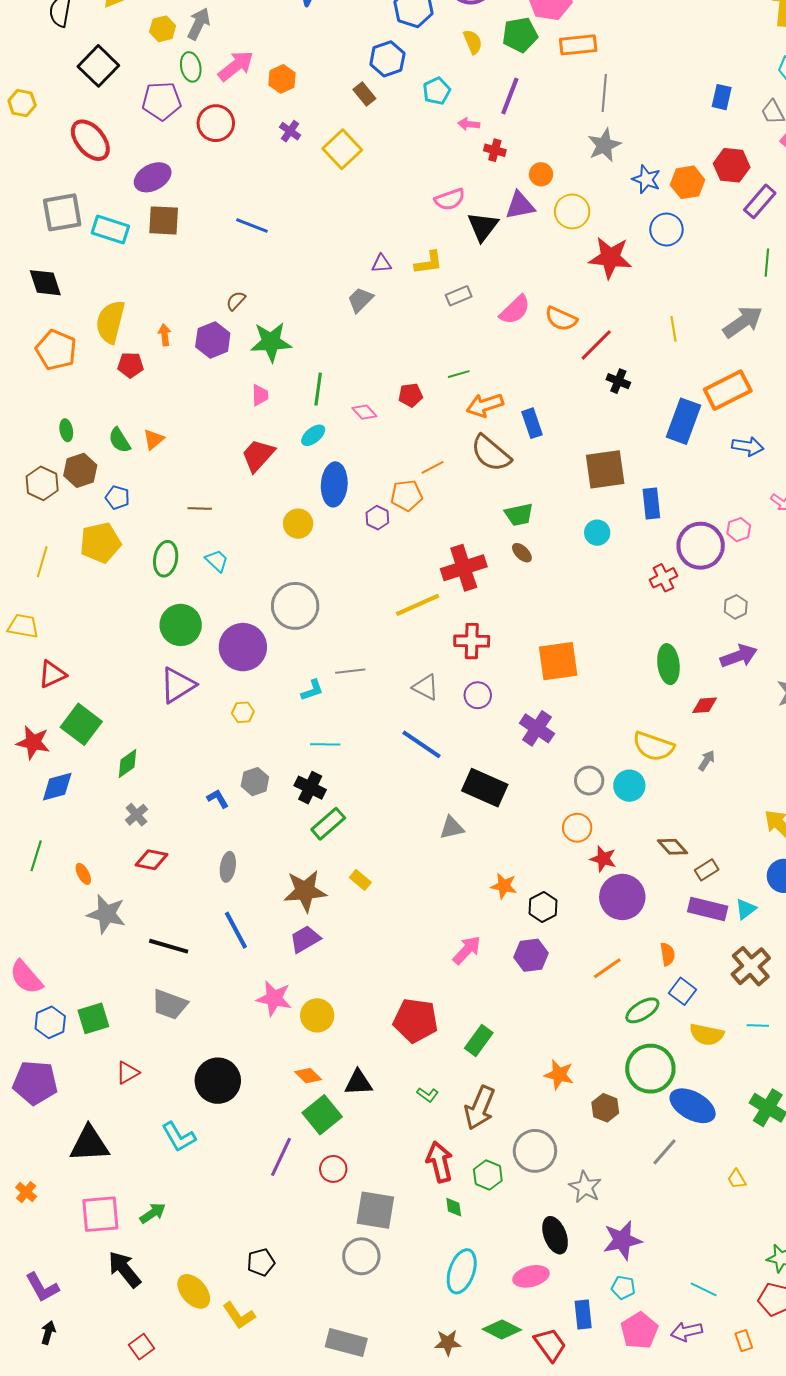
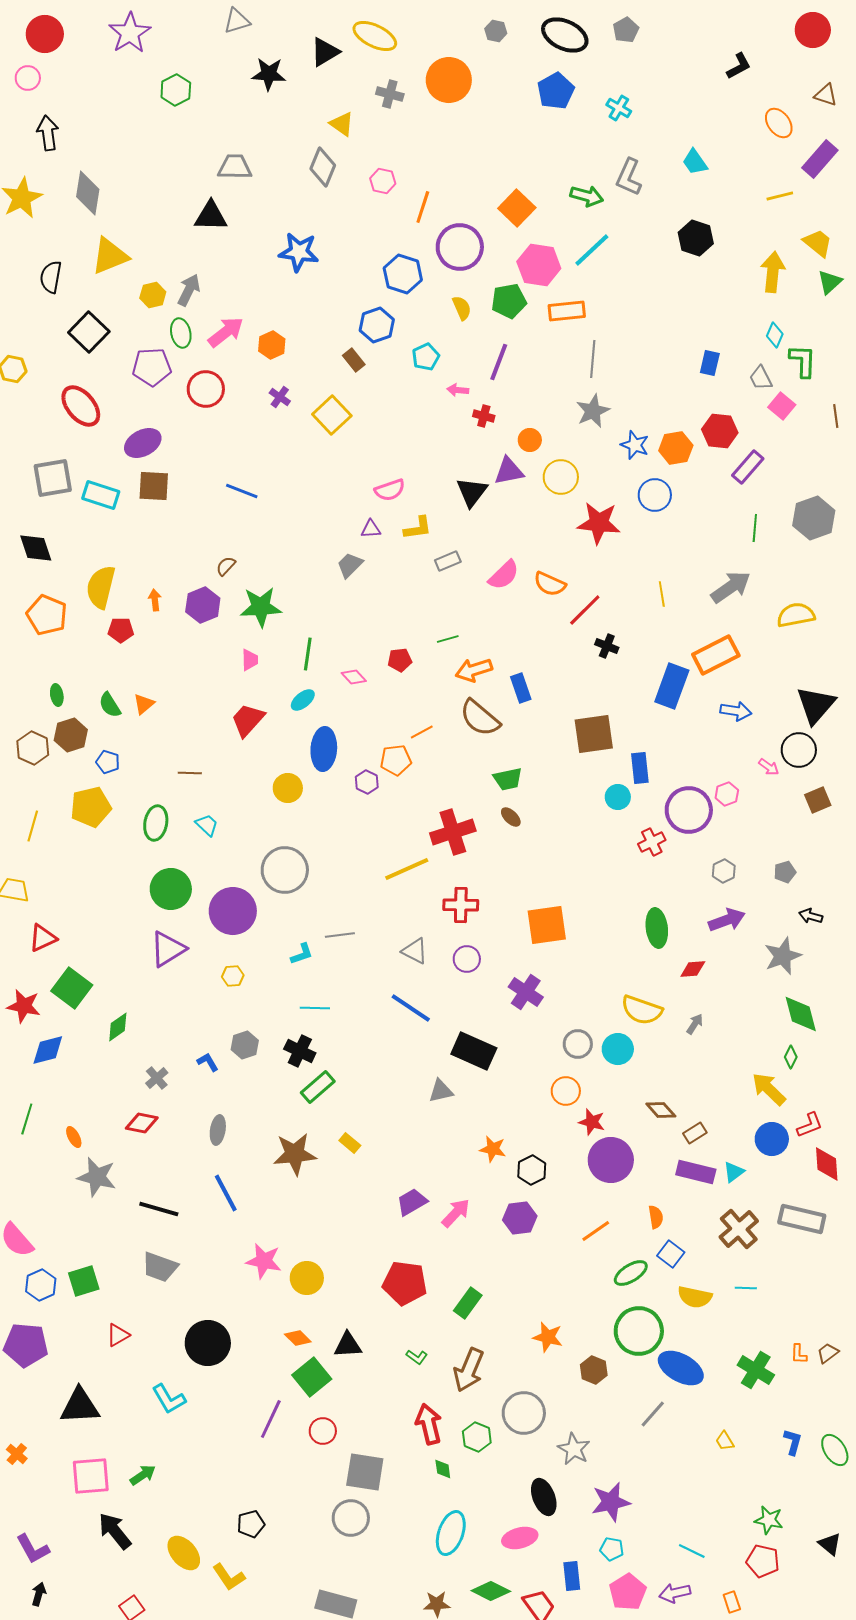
pink semicircle: (450, 199) -> (390, 490), moved
cyan circle: (597, 533) -> (618, 797), moved
gray cross: (137, 815) -> (157, 1078), moved
purple trapezoid: (305, 939) -> (412, 1202), moved

